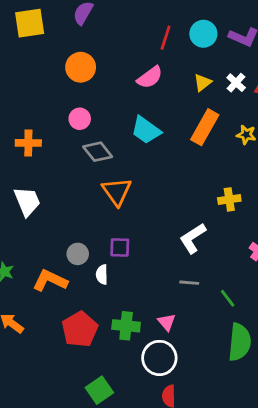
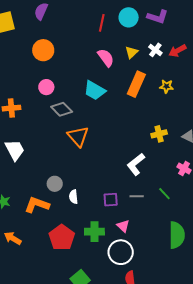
pink semicircle: (150, 77) -> (106, 58), moved, turned -84
purple square: (120, 247) -> (111, 200), moved
green line: (228, 298) -> (164, 194), moved

